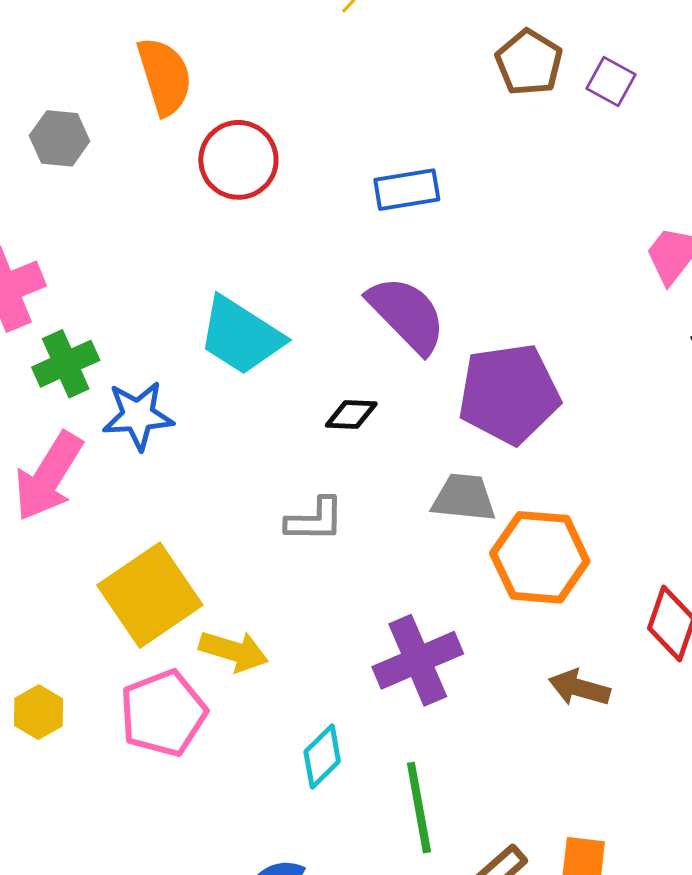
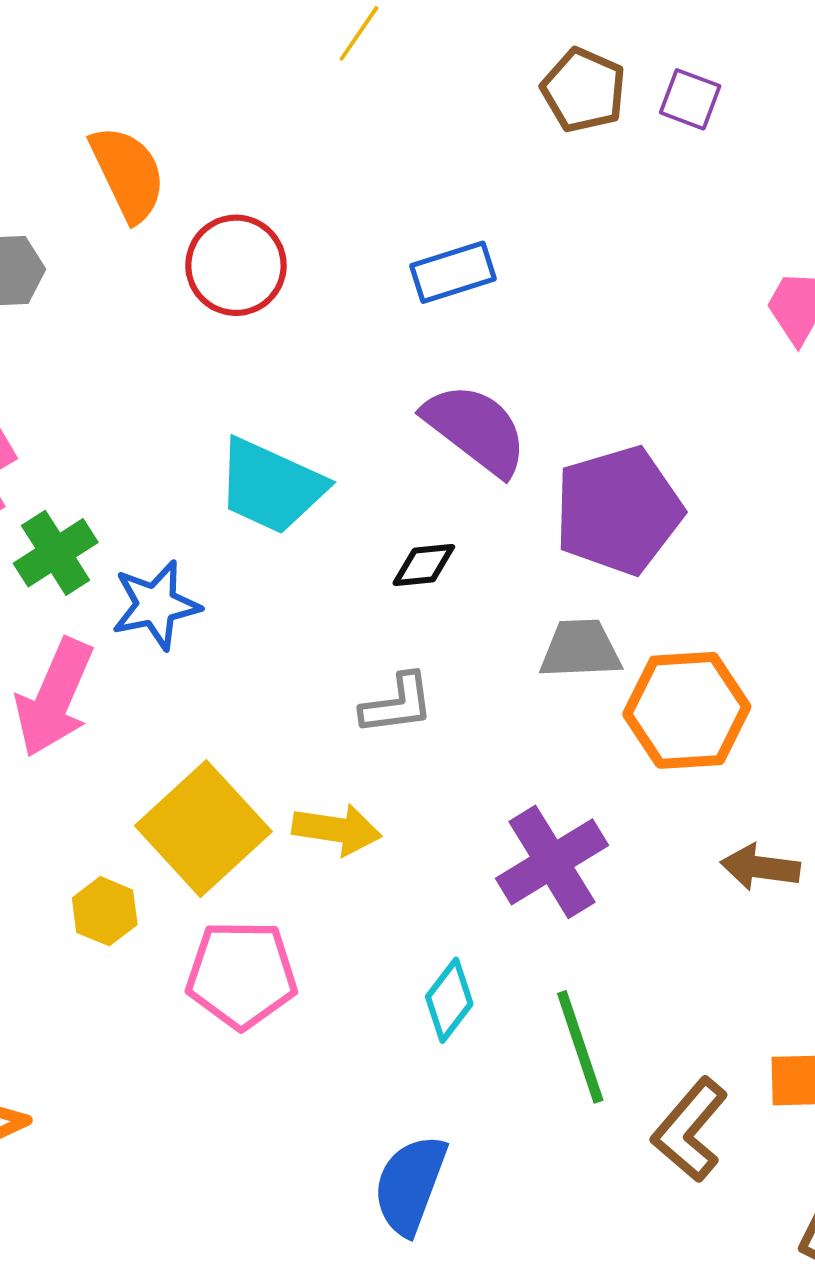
yellow arrow: (234, 651) -> (337, 830), moved
yellow hexagon: (39, 712) -> (105, 911), moved
pink pentagon: (163, 713) -> (242, 974), turned 30

